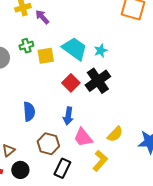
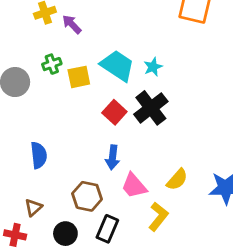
blue semicircle: (29, 112) -> (39, 155), moved
black circle: (20, 170) -> (65, 234), moved

